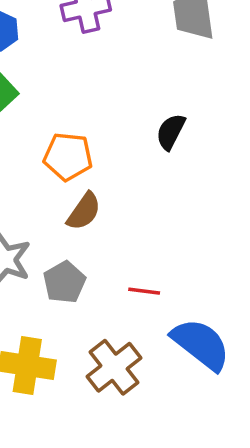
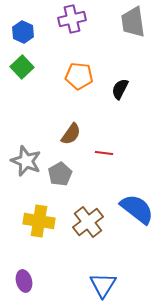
orange pentagon: (68, 156) -> (79, 76), moved
red line: (144, 291) -> (104, 153), moved

